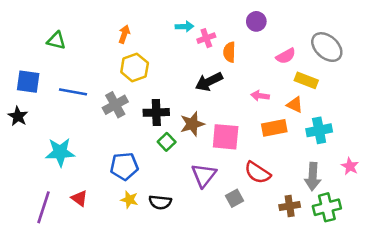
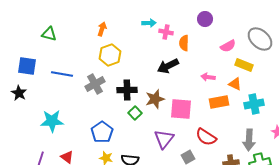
pink cross: (206, 38) -> (166, 32), turned 32
blue pentagon: (124, 166) -> (102, 132), turned -30

